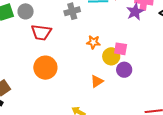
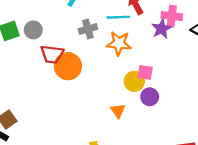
orange star: (93, 42) -> (119, 43), moved, size x1.5
orange circle: (45, 68) -> (68, 66), moved
orange triangle: (97, 81) -> (118, 111), turned -32

